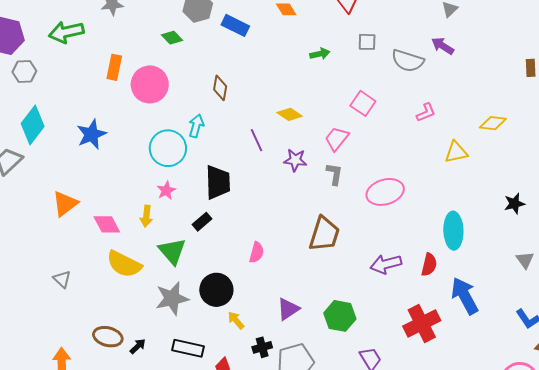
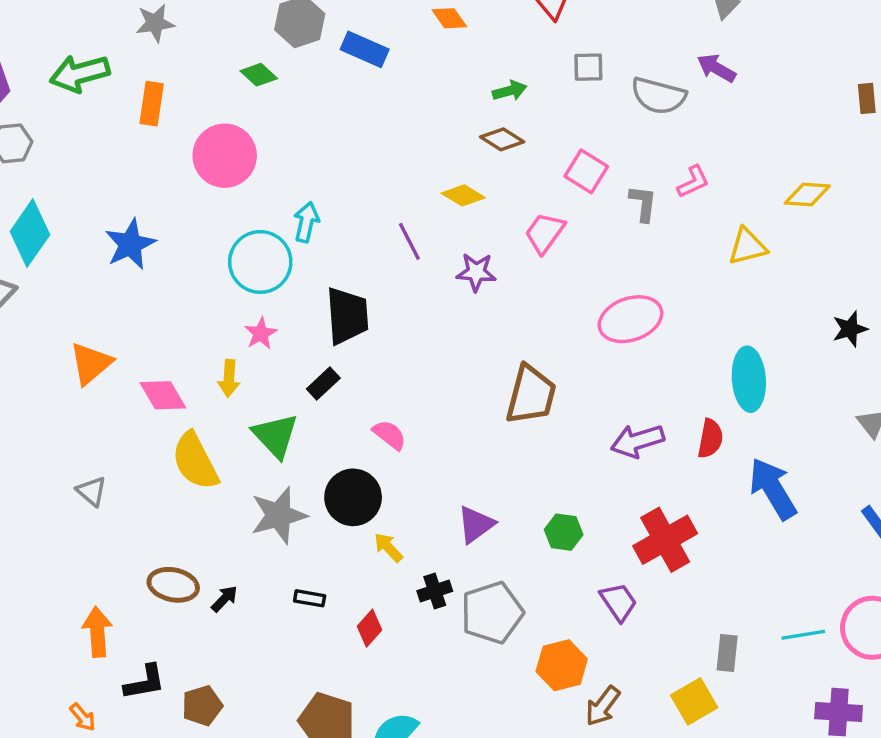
orange rectangle: (114, 67) -> (152, 104), moved
brown diamond: (220, 88) -> (502, 139), moved, turned -65
gray L-shape: (335, 174) -> (643, 203), moved
pink semicircle: (257, 252) -> (389, 435), moved, turned -65
yellow semicircle: (124, 264) -> (195, 461), turned 39
green hexagon: (340, 316) -> (564, 532), size x0.7
red cross: (422, 323) -> (665, 540), moved
black rectangle: (188, 348) -> (310, 598), size x0.6

